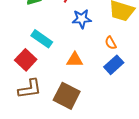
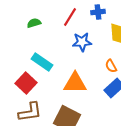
orange triangle: (75, 60) -> (75, 83), size x1.4

